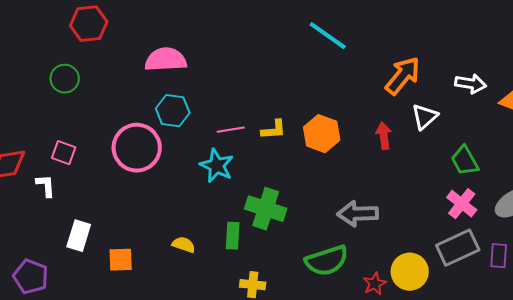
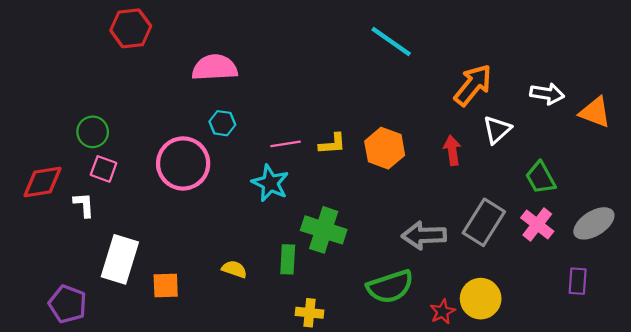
green circle: (65, 79) -> (93, 132), moved
cyan hexagon: (173, 111) -> (222, 123), size x0.7
white rectangle: (79, 236) -> (120, 259), size x1.4
gray rectangle: (458, 248) -> (484, 222), moved, turned -33

